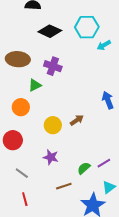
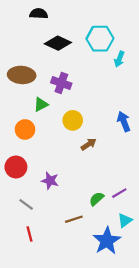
cyan arrow: (104, 45) -> (119, 59), turned -40
yellow circle: (53, 125) -> (73, 120), moved
purple star: (51, 157) -> (50, 181), moved

